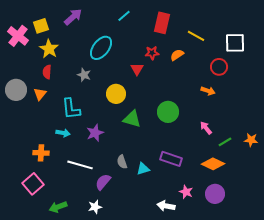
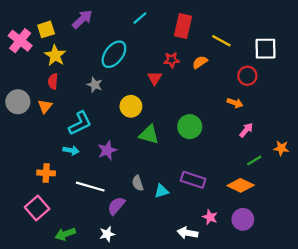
cyan L-shape: (71, 109) -> (80, 123), turned -110
pink arrow: (206, 128) -> (246, 130), moved, turned 80
orange star: (251, 140) -> (281, 148), moved

